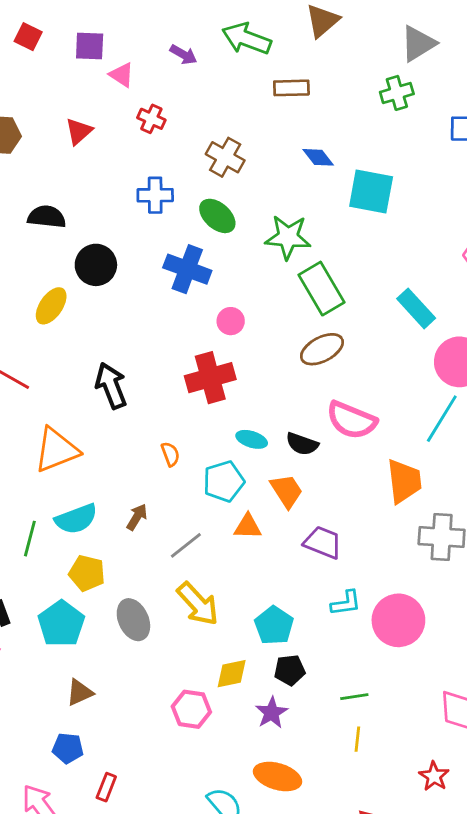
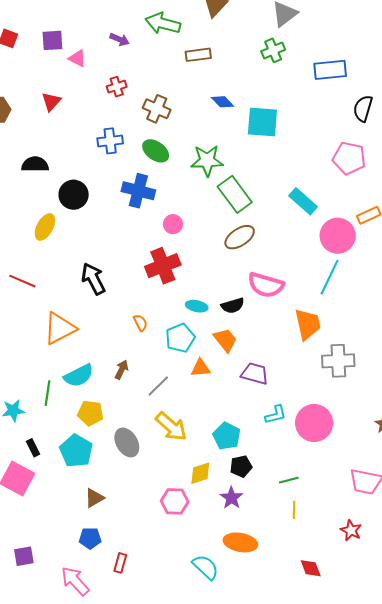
red cross: (151, 119) -> (117, 87), moved, turned -36
black semicircle: (302, 444) -> (233, 306), turned -30

